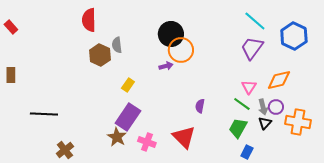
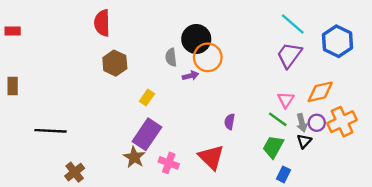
red rectangle: (11, 27) -> (13, 31), turned -48
gray semicircle: (117, 45) -> (171, 57), moved
orange cross: (298, 122) -> (342, 122), moved, turned -35

